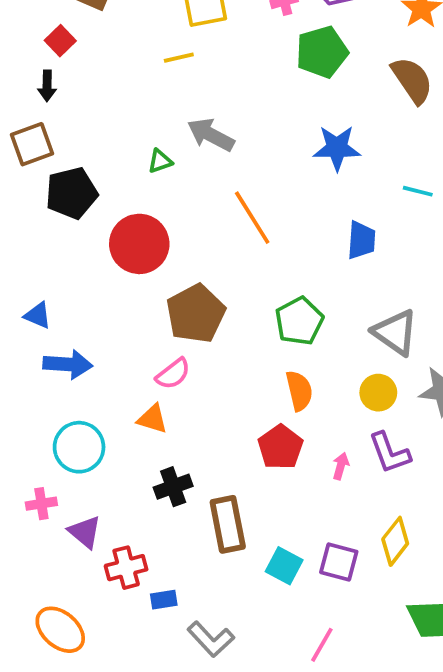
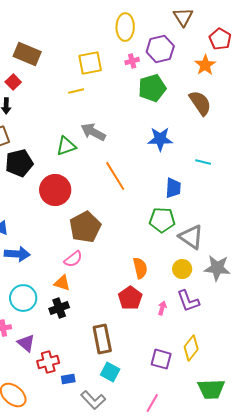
green triangle: (160, 161) -> (66, 146), size x1.5
green pentagon: (299, 321) -> (162, 220), moved, turned 30
black cross: (173, 487) -> (59, 308), moved
cyan square: (284, 566) -> (110, 372), moved

